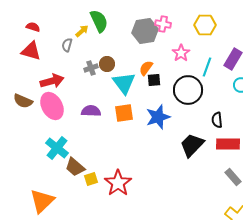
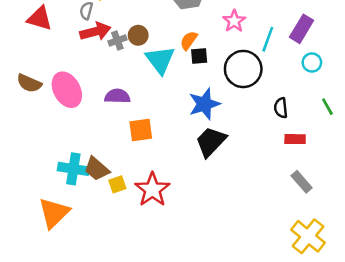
red arrow: (52, 81) -> (95, 31), moved
orange square: (124, 113) -> (141, 130), moved
red rectangle: (228, 144) -> (295, 139), size x0.7
black trapezoid: (192, 145) -> (211, 142), moved
cyan cross: (57, 148) -> (73, 169), moved, turned -30

